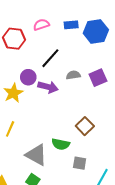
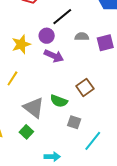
purple circle: (28, 77) -> (47, 36), moved
purple arrow: (48, 87) -> (54, 56), moved

